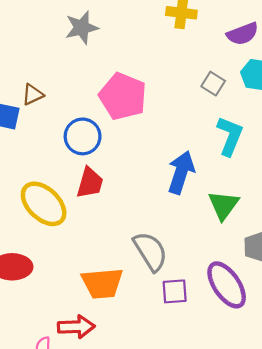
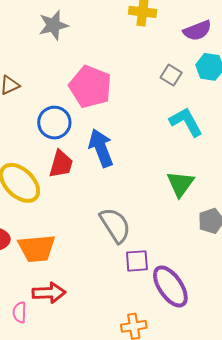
cyan L-shape: (230, 136) -> (186, 122), turned -51
blue arrow: (181, 172) -> (101, 148), moved, turned -39
orange trapezoid: (102, 283) -> (37, 248), moved
purple ellipse: (227, 285) -> (170, 286), moved

